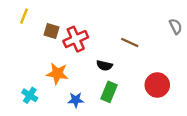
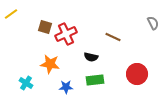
yellow line: (24, 16) -> (11, 14), moved, turned 32
green rectangle: (109, 92) -> (95, 80), turned 60

